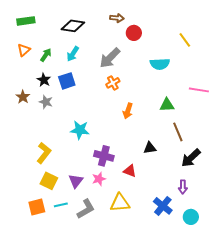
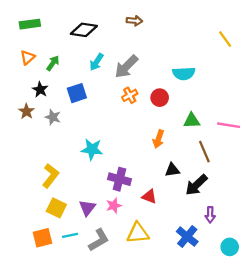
red circle: (134, 33) -> (160, 98), moved
yellow line: (185, 40) -> (225, 39), moved
cyan arrow: (73, 54) -> (96, 62), moved
black star: (44, 80) -> (40, 90), moved
pink line: (199, 90) -> (229, 125), moved
orange arrow: (128, 111) -> (158, 139), moved
black arrow: (191, 158) -> (196, 185), moved
cyan circle: (191, 217) -> (230, 247), moved

